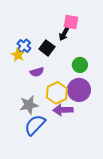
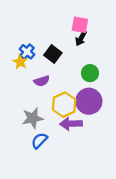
black arrow: (64, 34) -> (81, 38), moved
blue semicircle: (35, 125) -> (39, 141), size x0.7

